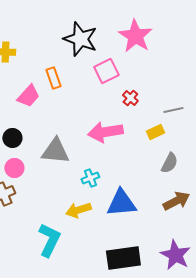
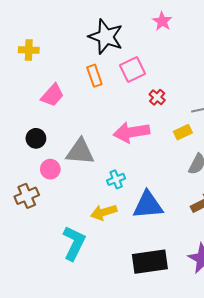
pink star: (135, 36) -> (162, 21), moved, size x0.6
orange rectangle: (53, 78) -> (94, 76), moved
pink circle: (14, 168) -> (50, 169), moved

